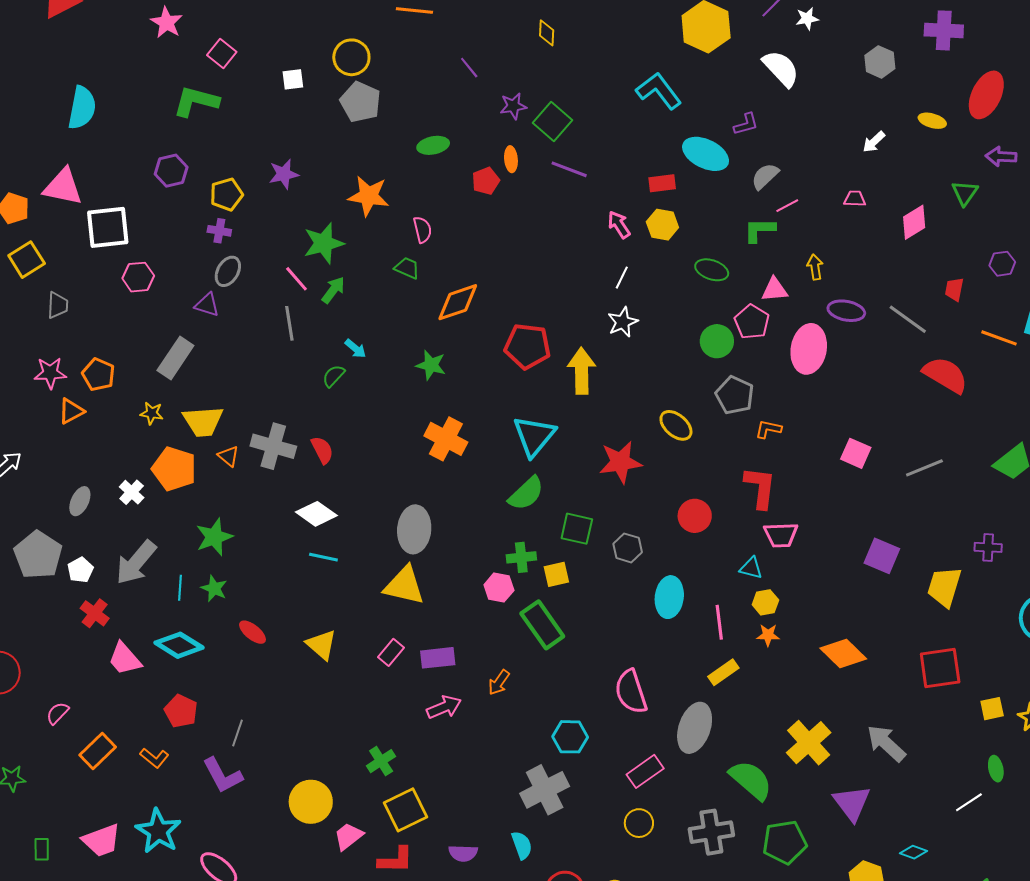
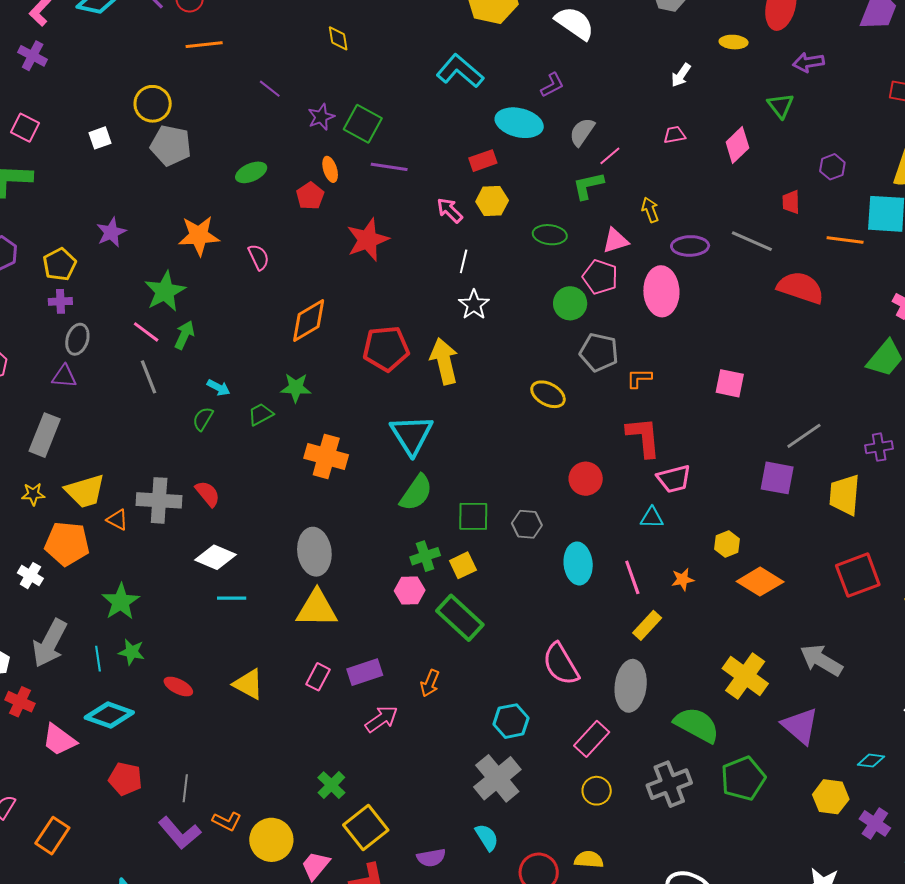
green trapezoid: (407, 268) -> (261, 414), moved, turned -40
red star: (620, 462) -> (368, 240), moved
gray line: (924, 468) -> (804, 436), moved
yellow hexagon: (765, 602) -> (727, 544), moved
orange L-shape: (154, 758) -> (227, 821), moved

